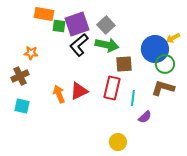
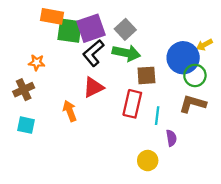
green square: (59, 26) -> (70, 31), size x1.6
red triangle: (79, 91) -> (93, 87), moved
purple semicircle: (145, 117) -> (171, 138), turned -56
yellow circle: (118, 142) -> (148, 161), moved

